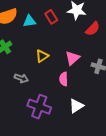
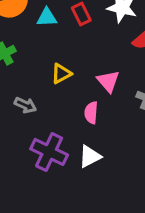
pink triangle: (72, 58) -> (108, 81), turned -35
white triangle: (76, 106) -> (90, 156), moved

